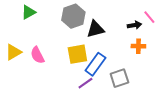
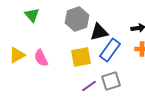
green triangle: (28, 12) -> (32, 15), turned -42
blue rectangle: (95, 64) -> (110, 50), moved
gray square: (119, 78) -> (111, 81), moved

